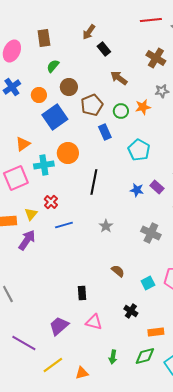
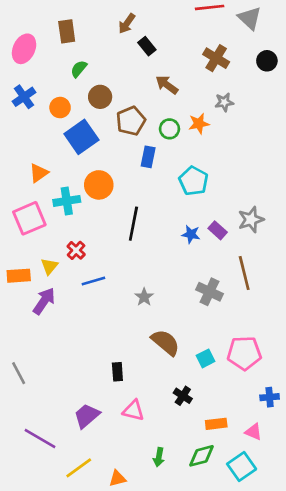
blue rectangle: (105, 132) -> (148, 157), turned 35
gray star: (106, 226) -> (144, 297), moved
brown semicircle: (118, 271) -> (165, 342), size x1.6

